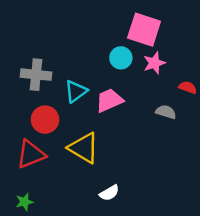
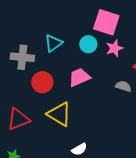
cyan triangle: (76, 91) -> (53, 43), moved
red circle: (45, 120) -> (42, 82), moved

